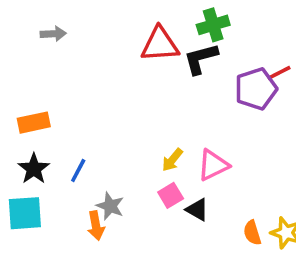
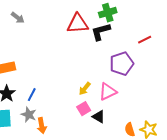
gray arrow: (53, 34) -> (18, 18), turned 40
purple pentagon: (256, 89) -> (122, 64), moved
gray star: (110, 206) -> (29, 115), moved

